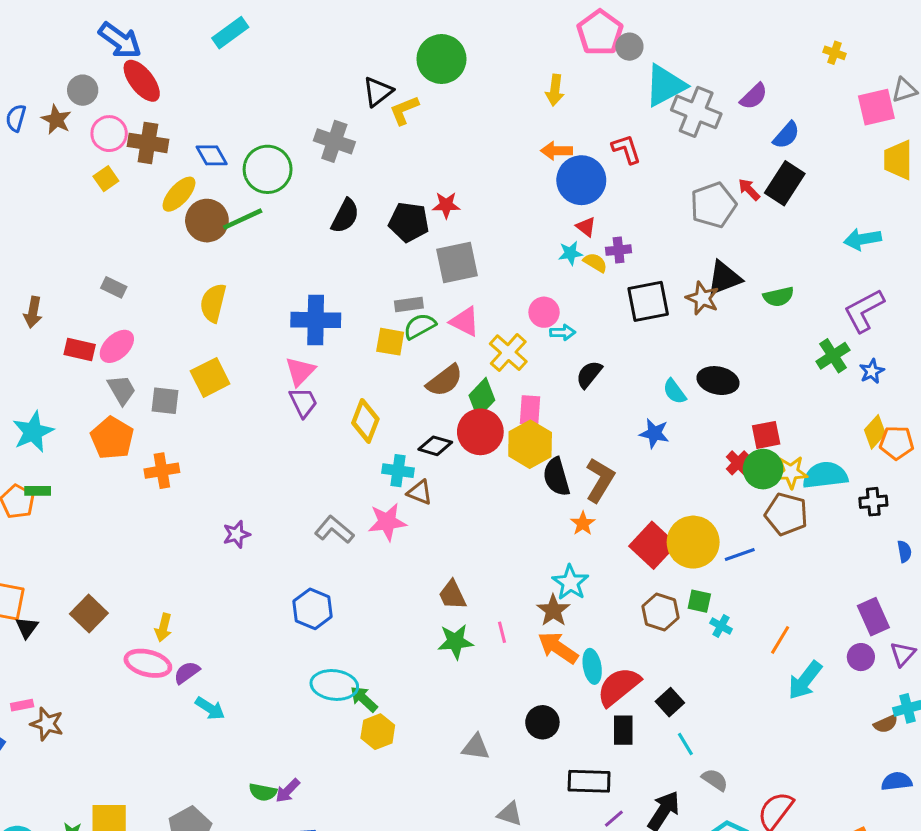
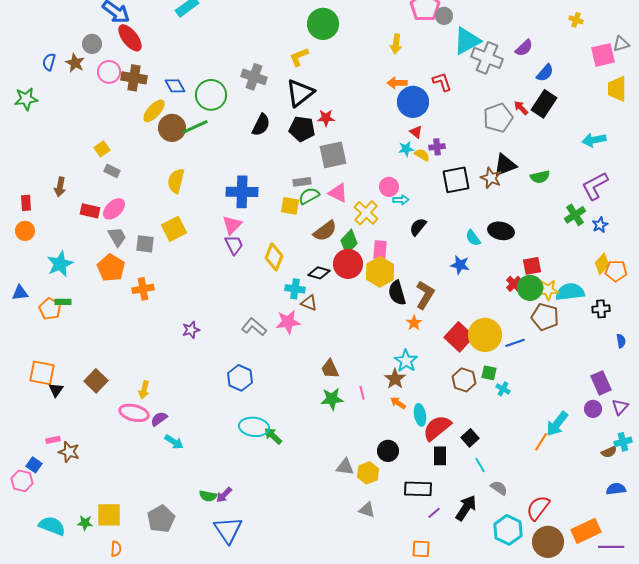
black triangle: (378, 92) -> (300, 93), moved, size x1.4
yellow square: (106, 179) -> (102, 149), moved
orange line: (780, 640) -> (541, 442), moved
orange arrow: (558, 648) -> (398, 403), size x0.6
yellow hexagon: (378, 732) -> (368, 473), moved

